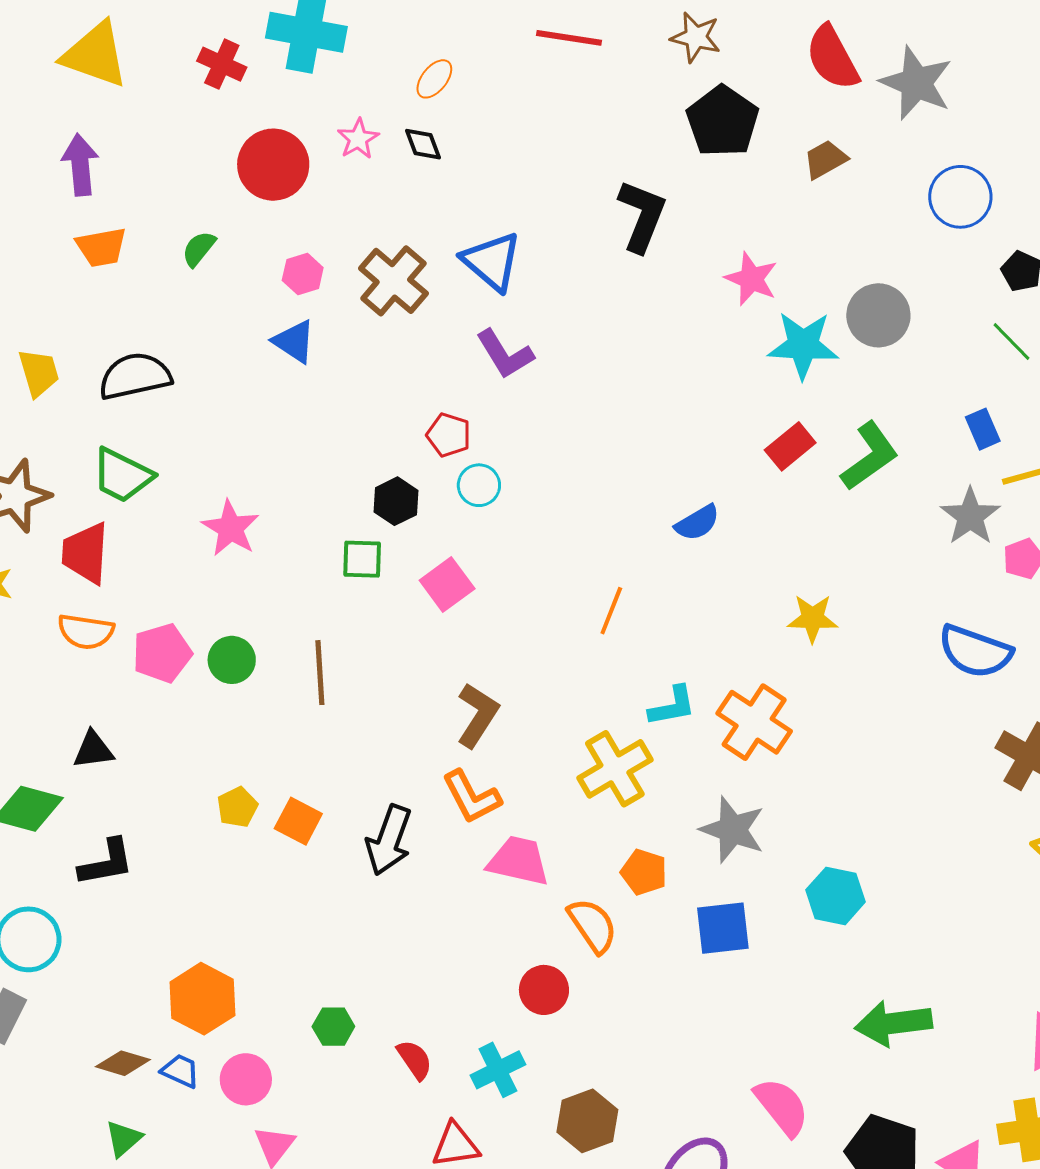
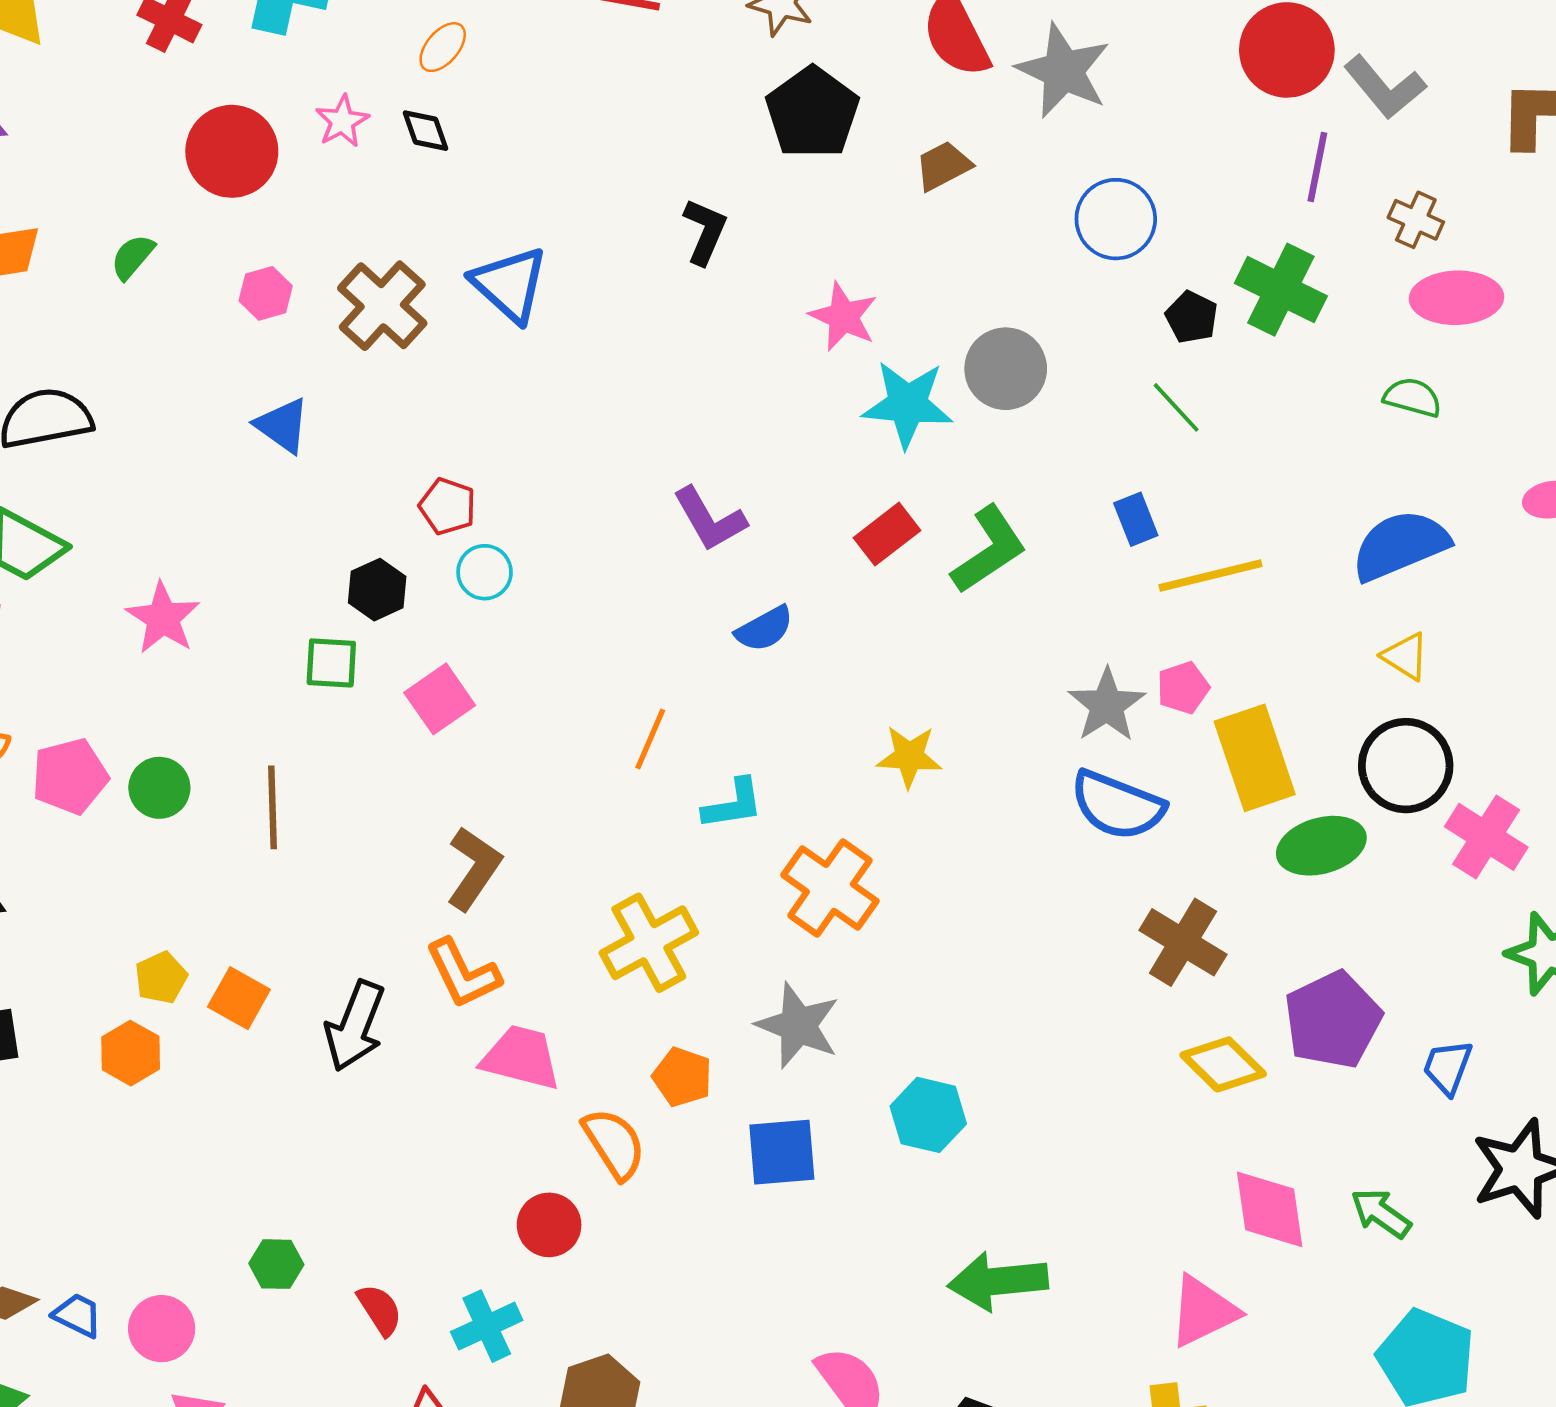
black L-shape: (642, 216) -> (705, 231), size x0.7
blue triangle: (294, 341) -> (282, 425), moved
purple L-shape: (505, 354) -> (710, 519), moved
gray star: (970, 516) -> (1107, 705), moved
cyan L-shape: (672, 706) -> (733, 804), moved
orange hexagon: (203, 999) -> (131, 1053), moved, size x0.7

